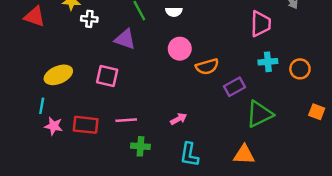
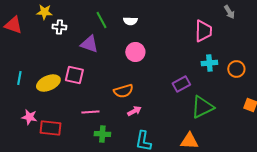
orange semicircle: (207, 67) -> (123, 91), moved
yellow ellipse: (58, 75) -> (48, 83), moved
cyan line: (42, 106) -> (19, 78), moved
red rectangle: (86, 125) -> (50, 128), moved

